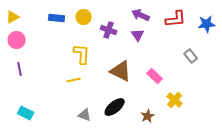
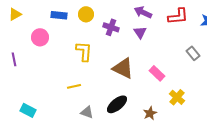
pink circle: (17, 40) -> (40, 37), moved
purple line: (20, 69) -> (14, 59), moved
yellow line: (74, 80) -> (74, 86), moved

